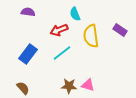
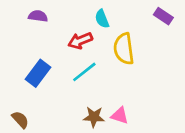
purple rectangle: (120, 30) -> (163, 16), moved
brown semicircle: (23, 88) -> (20, 120), moved

